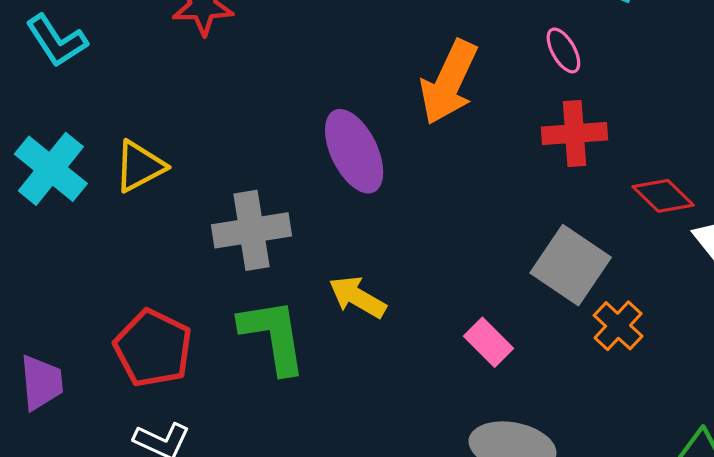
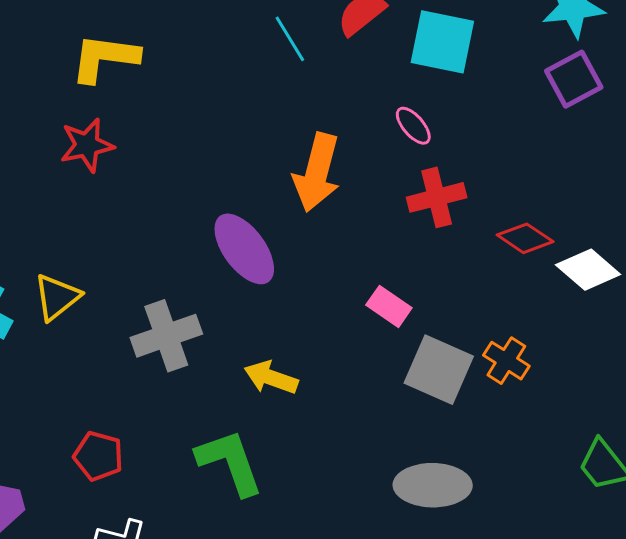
gray square: (571, 265) -> (439, 370), moved
green L-shape: (273, 336) -> (230, 462), moved
pink rectangle: (488, 342) -> (389, 306), moved
red pentagon: (153, 348) -> (98, 456), size x0.7

